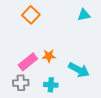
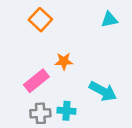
orange star: (49, 56) -> (64, 61), moved
gray cross: (21, 83) -> (40, 113), moved

